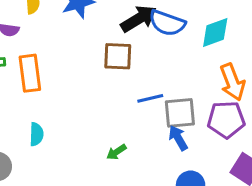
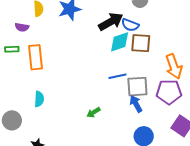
blue semicircle: (167, 23) -> (130, 25), size x0.7
cyan diamond: (215, 32) -> (120, 42), moved
brown square: (118, 56) -> (141, 43), moved

